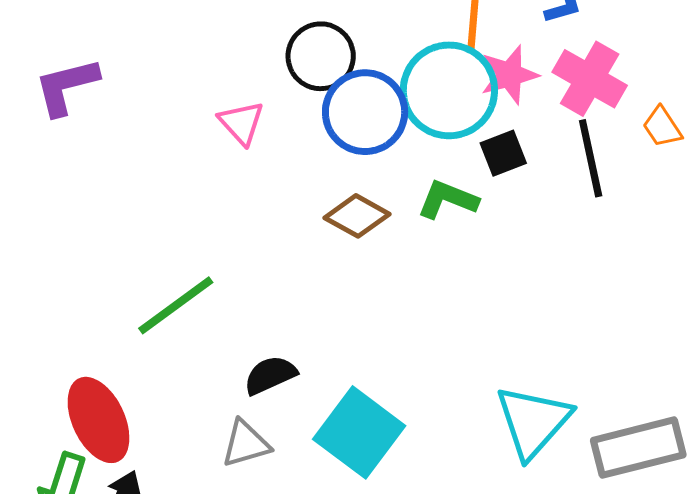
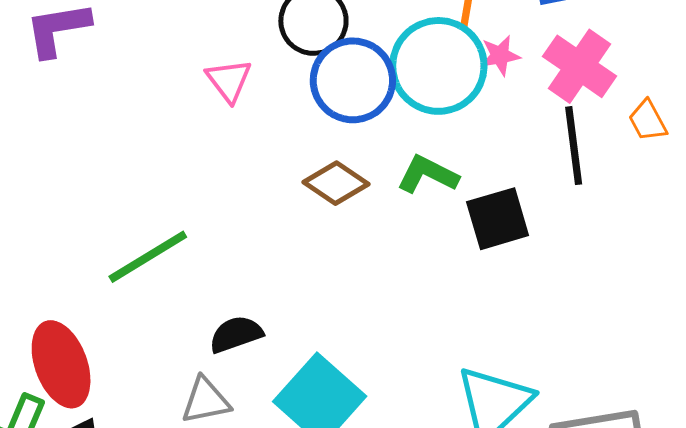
pink star: (509, 75) -> (500, 55), size x0.7
black square: (503, 153) -> (498, 219), moved, size x1.4

